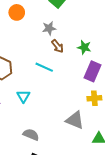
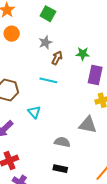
brown arrow: (57, 46) -> (57, 58), turned -104
gray semicircle: (31, 135) -> (62, 142), moved

